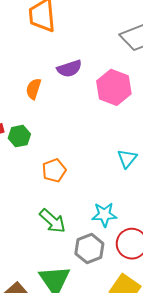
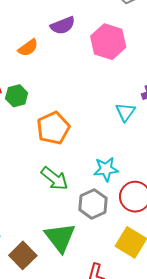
orange semicircle: (34, 89) -> (28, 48), turned -140
orange pentagon: (54, 170) -> (53, 128), size x1.4

